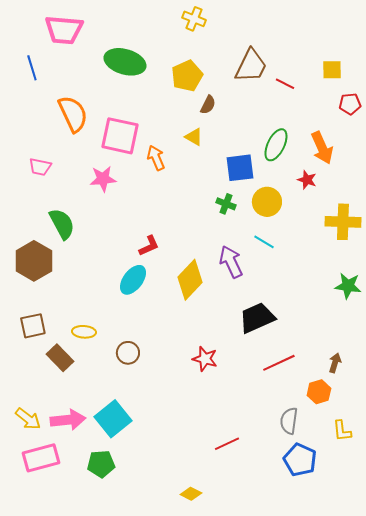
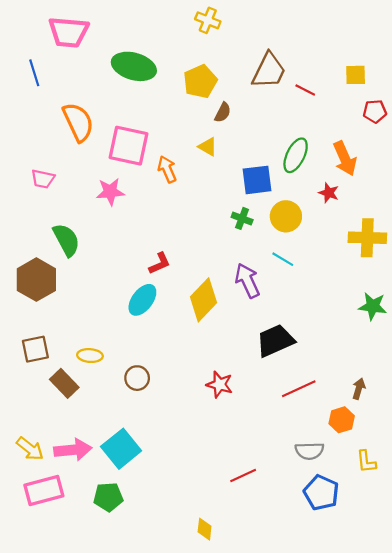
gray semicircle: (289, 421) -> (309, 451), turned -100
yellow diamond: (191, 494) -> (205, 529), turned 70

